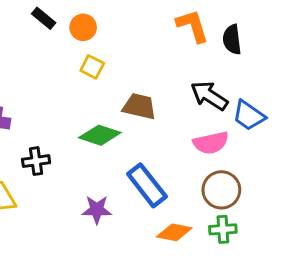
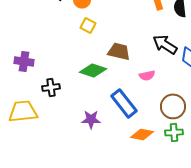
pink semicircle: (211, 143) -> (147, 75), moved, size x0.7

